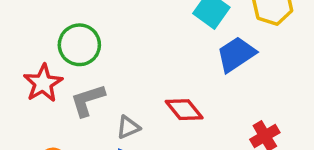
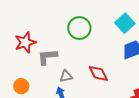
green circle: (79, 45) -> (79, 28), moved

